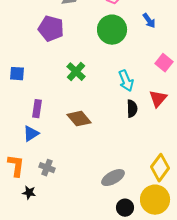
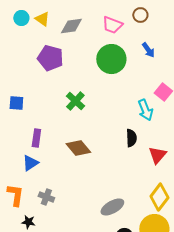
cyan arrow: (126, 81) -> (145, 110), moved
red triangle: (158, 99) -> (157, 155), moved

